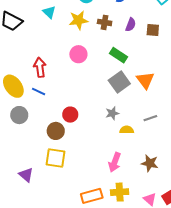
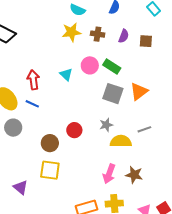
cyan triangle: (49, 12) -> (66, 74), moved
pink circle: (78, 54) -> (90, 65), moved
orange triangle: (145, 80) -> (139, 91), turned 30
gray square: (119, 82) -> (113, 94), turned -35
red circle: (70, 115) -> (74, 130), moved
yellow semicircle: (127, 130) -> (121, 141), size x1.5
brown star: (150, 163) -> (134, 175), moved

